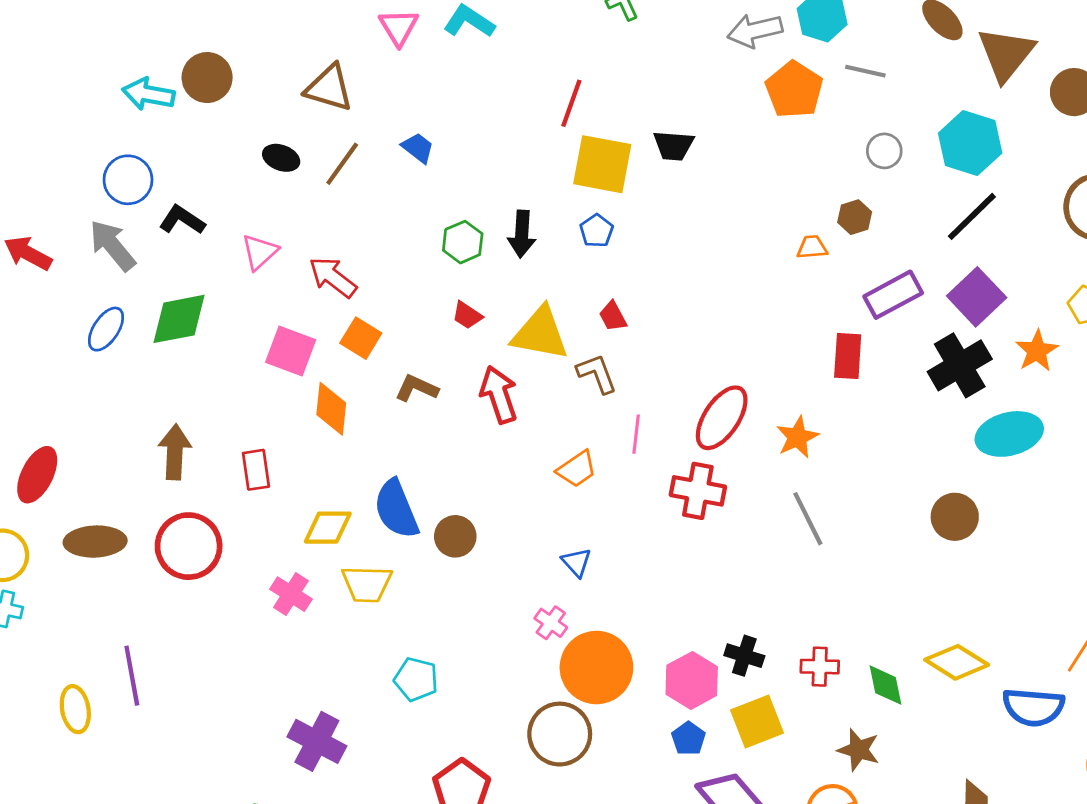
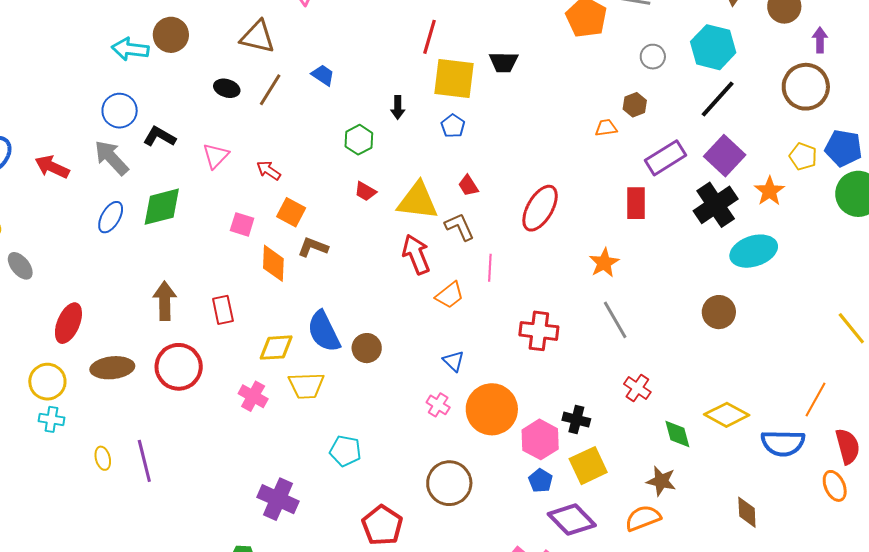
black arrow: (522, 234) -> (398, 107), moved, size x0.7
red arrow: (333, 277) -> (269, 170), size x0.7
pink square: (291, 351) -> (242, 224), size x0.7
brown L-shape: (417, 388) -> (313, 247), moved
red arrow: (499, 395) -> (416, 254), moved
red ellipse: (722, 418) -> (540, 208), moved
red cross: (698, 491) -> (539, 331), moved
orange circle: (596, 667) -> (492, 409), moved
red cross: (820, 667) -> (637, 388), moved, turned 36
yellow ellipse: (75, 709) -> (103, 458), moved, size x0.7

